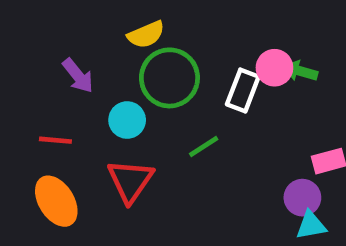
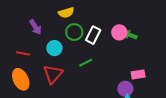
green circle: (169, 78) -> (74, 32), size x0.7
white rectangle: (243, 90) -> (93, 35), moved

